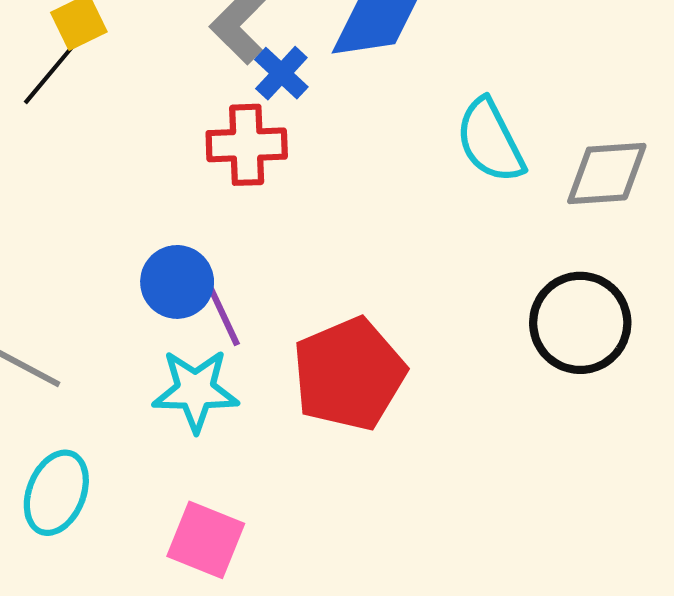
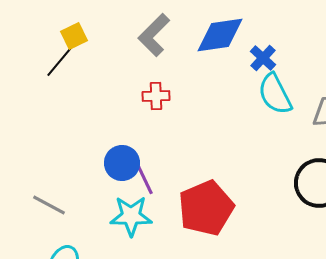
blue cross: (281, 73) -> (263, 58), moved
red cross: (247, 145) -> (156, 96), size x0.7

